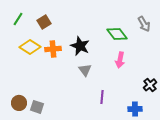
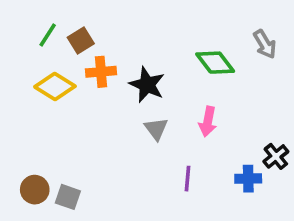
green line: (18, 19) -> (48, 35), moved
orange cross: (53, 49) -> (101, 72), moved
pink arrow: (120, 60) -> (208, 121), moved
blue cross: (135, 109) -> (248, 179), moved

